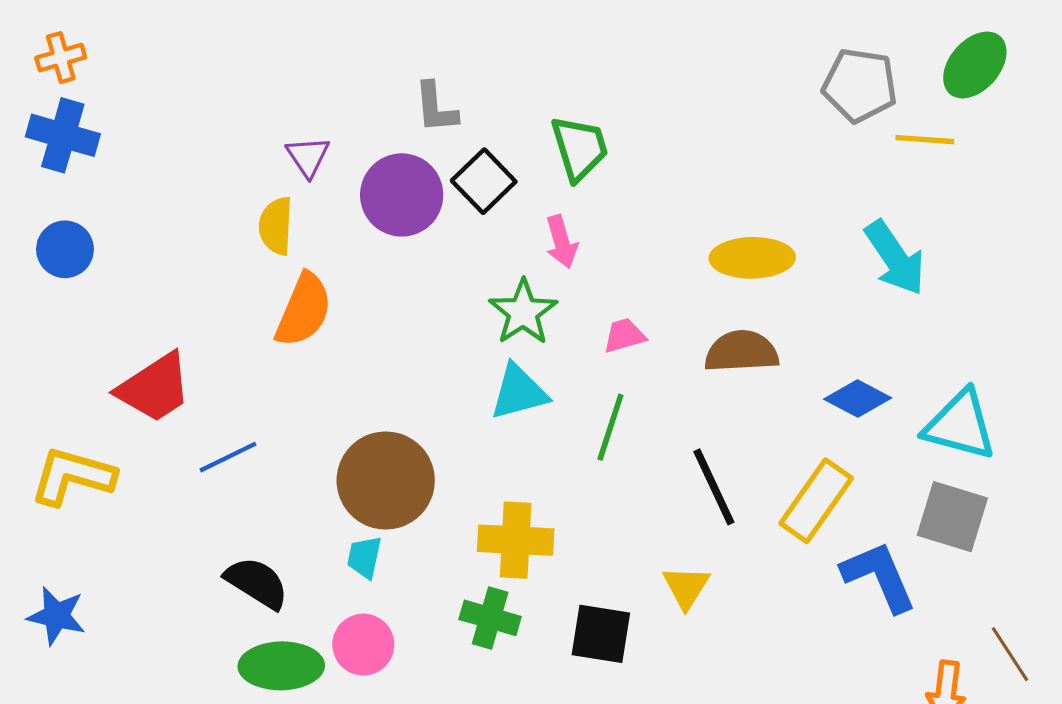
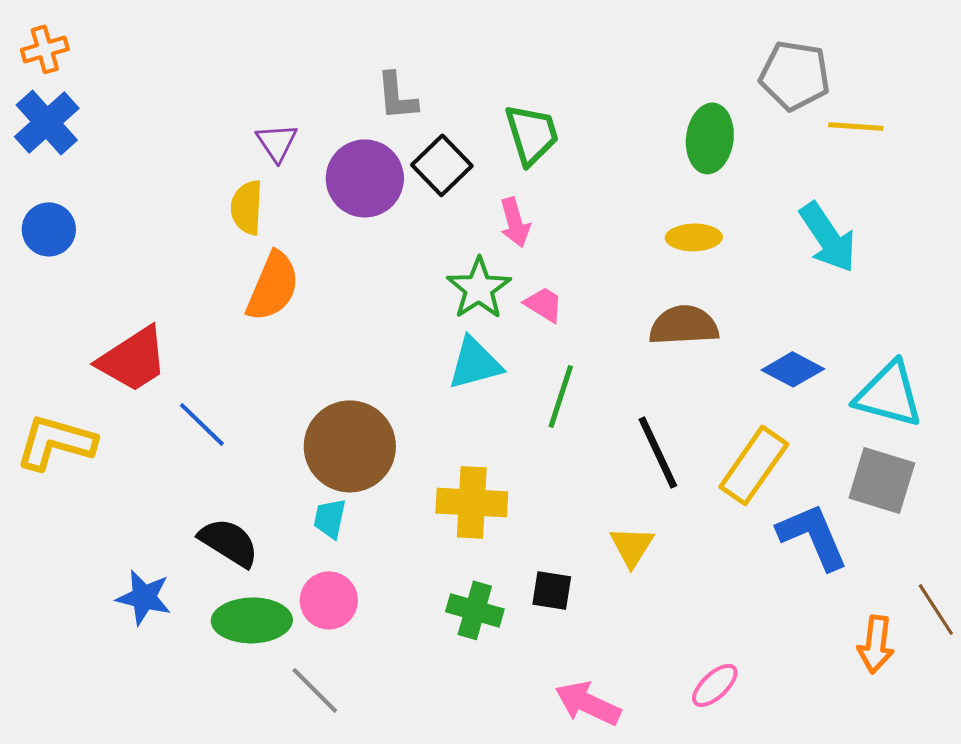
green ellipse: (975, 65) -> (710, 138), moved, turned -34
blue cross: (63, 135) -> (47, 122), turned 32
yellow ellipse: (752, 258) -> (694, 237), size x0.7
pink trapezoid: (624, 336) -> (544, 304), moved, turned 48
blue line: (228, 457) -> (202, 424), turned 70
blue star: (56, 616) -> (144, 597), moved
green cross: (490, 618) -> (475, 610), moved
black square: (601, 634) -> (552, 590), size x0.7

